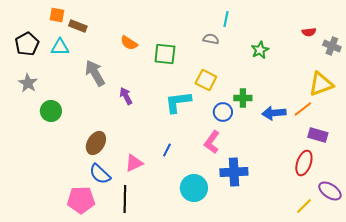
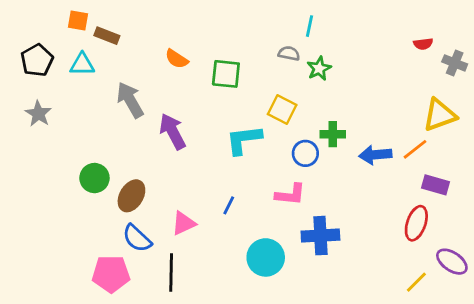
green star: (260, 50) -> (319, 68), moved
purple arrow: (126, 96) -> (173, 131), size x1.5
green circle: (51, 111) -> (94, 178), moved
pink L-shape: (212, 142) -> (290, 194), turned -120

